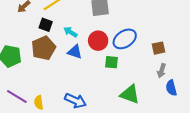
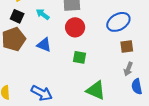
cyan arrow: (70, 32) -> (43, 14), moved
blue ellipse: (125, 39) -> (118, 22), moved
red circle: (98, 41) -> (75, 27), moved

